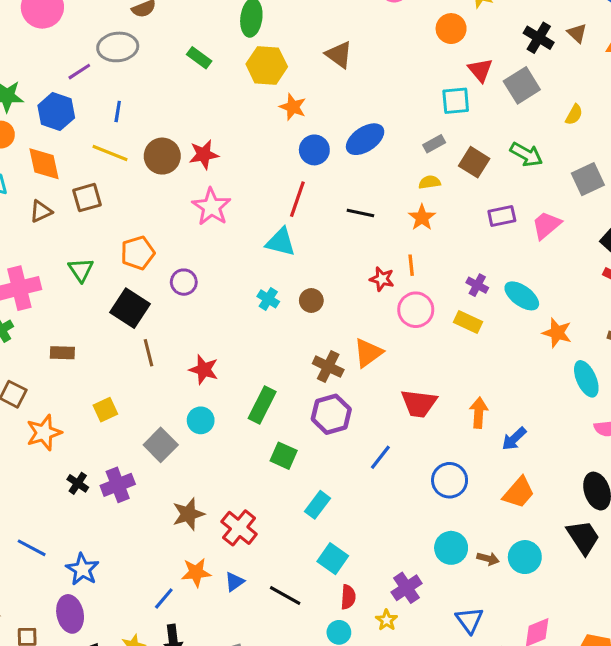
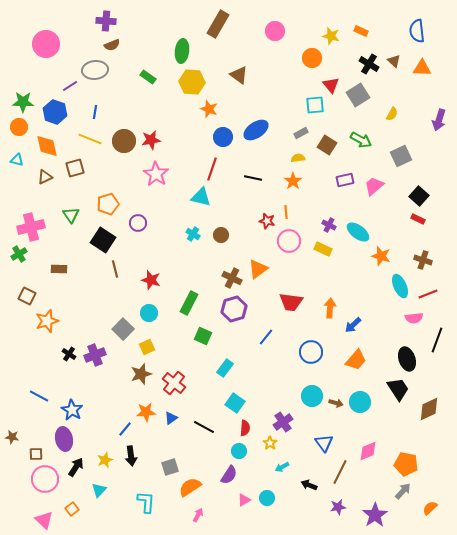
yellow square: (105, 410) -> (147, 347), moved

